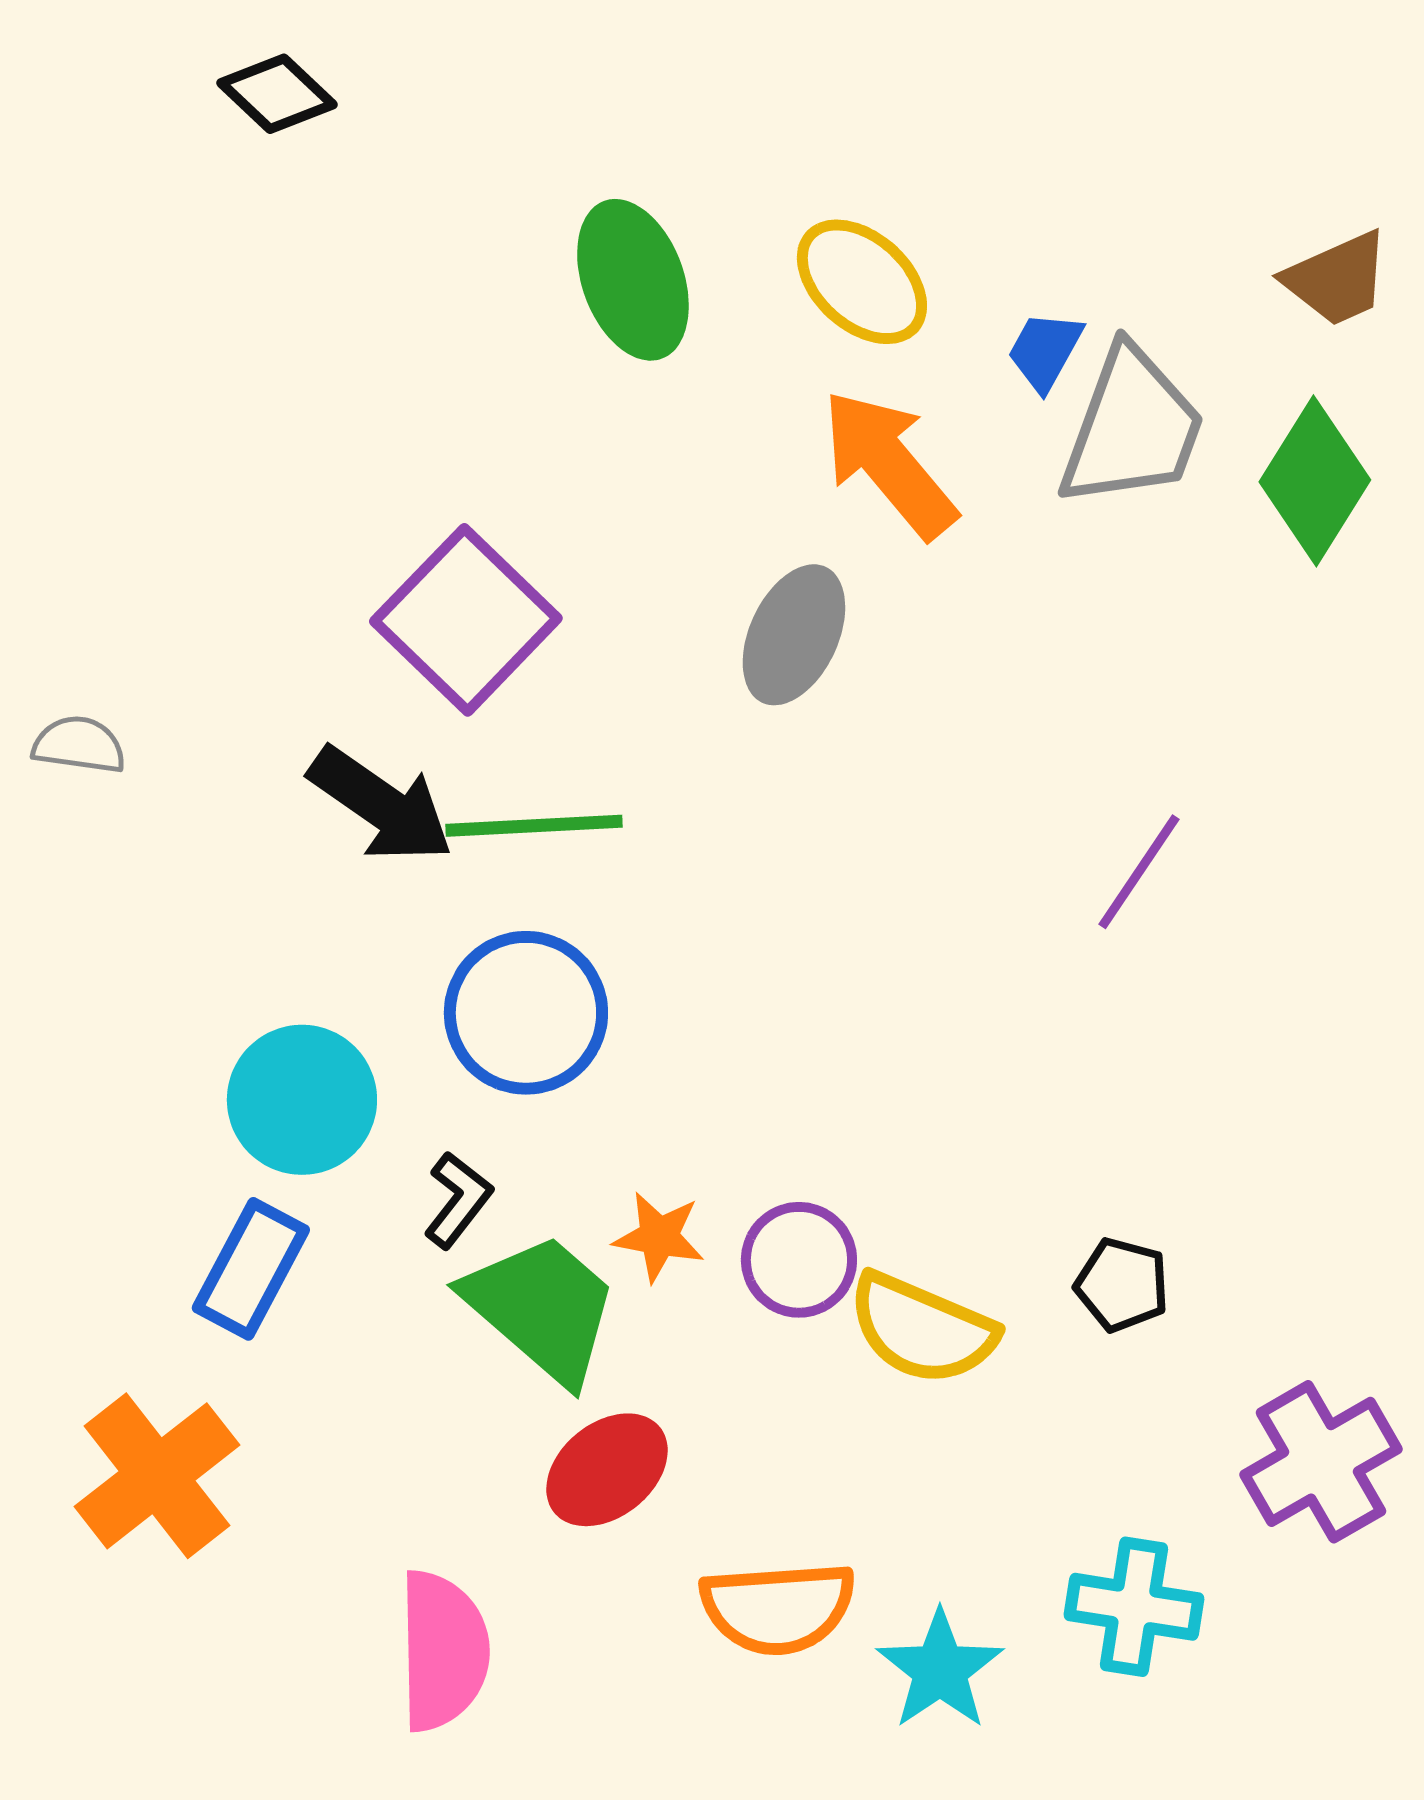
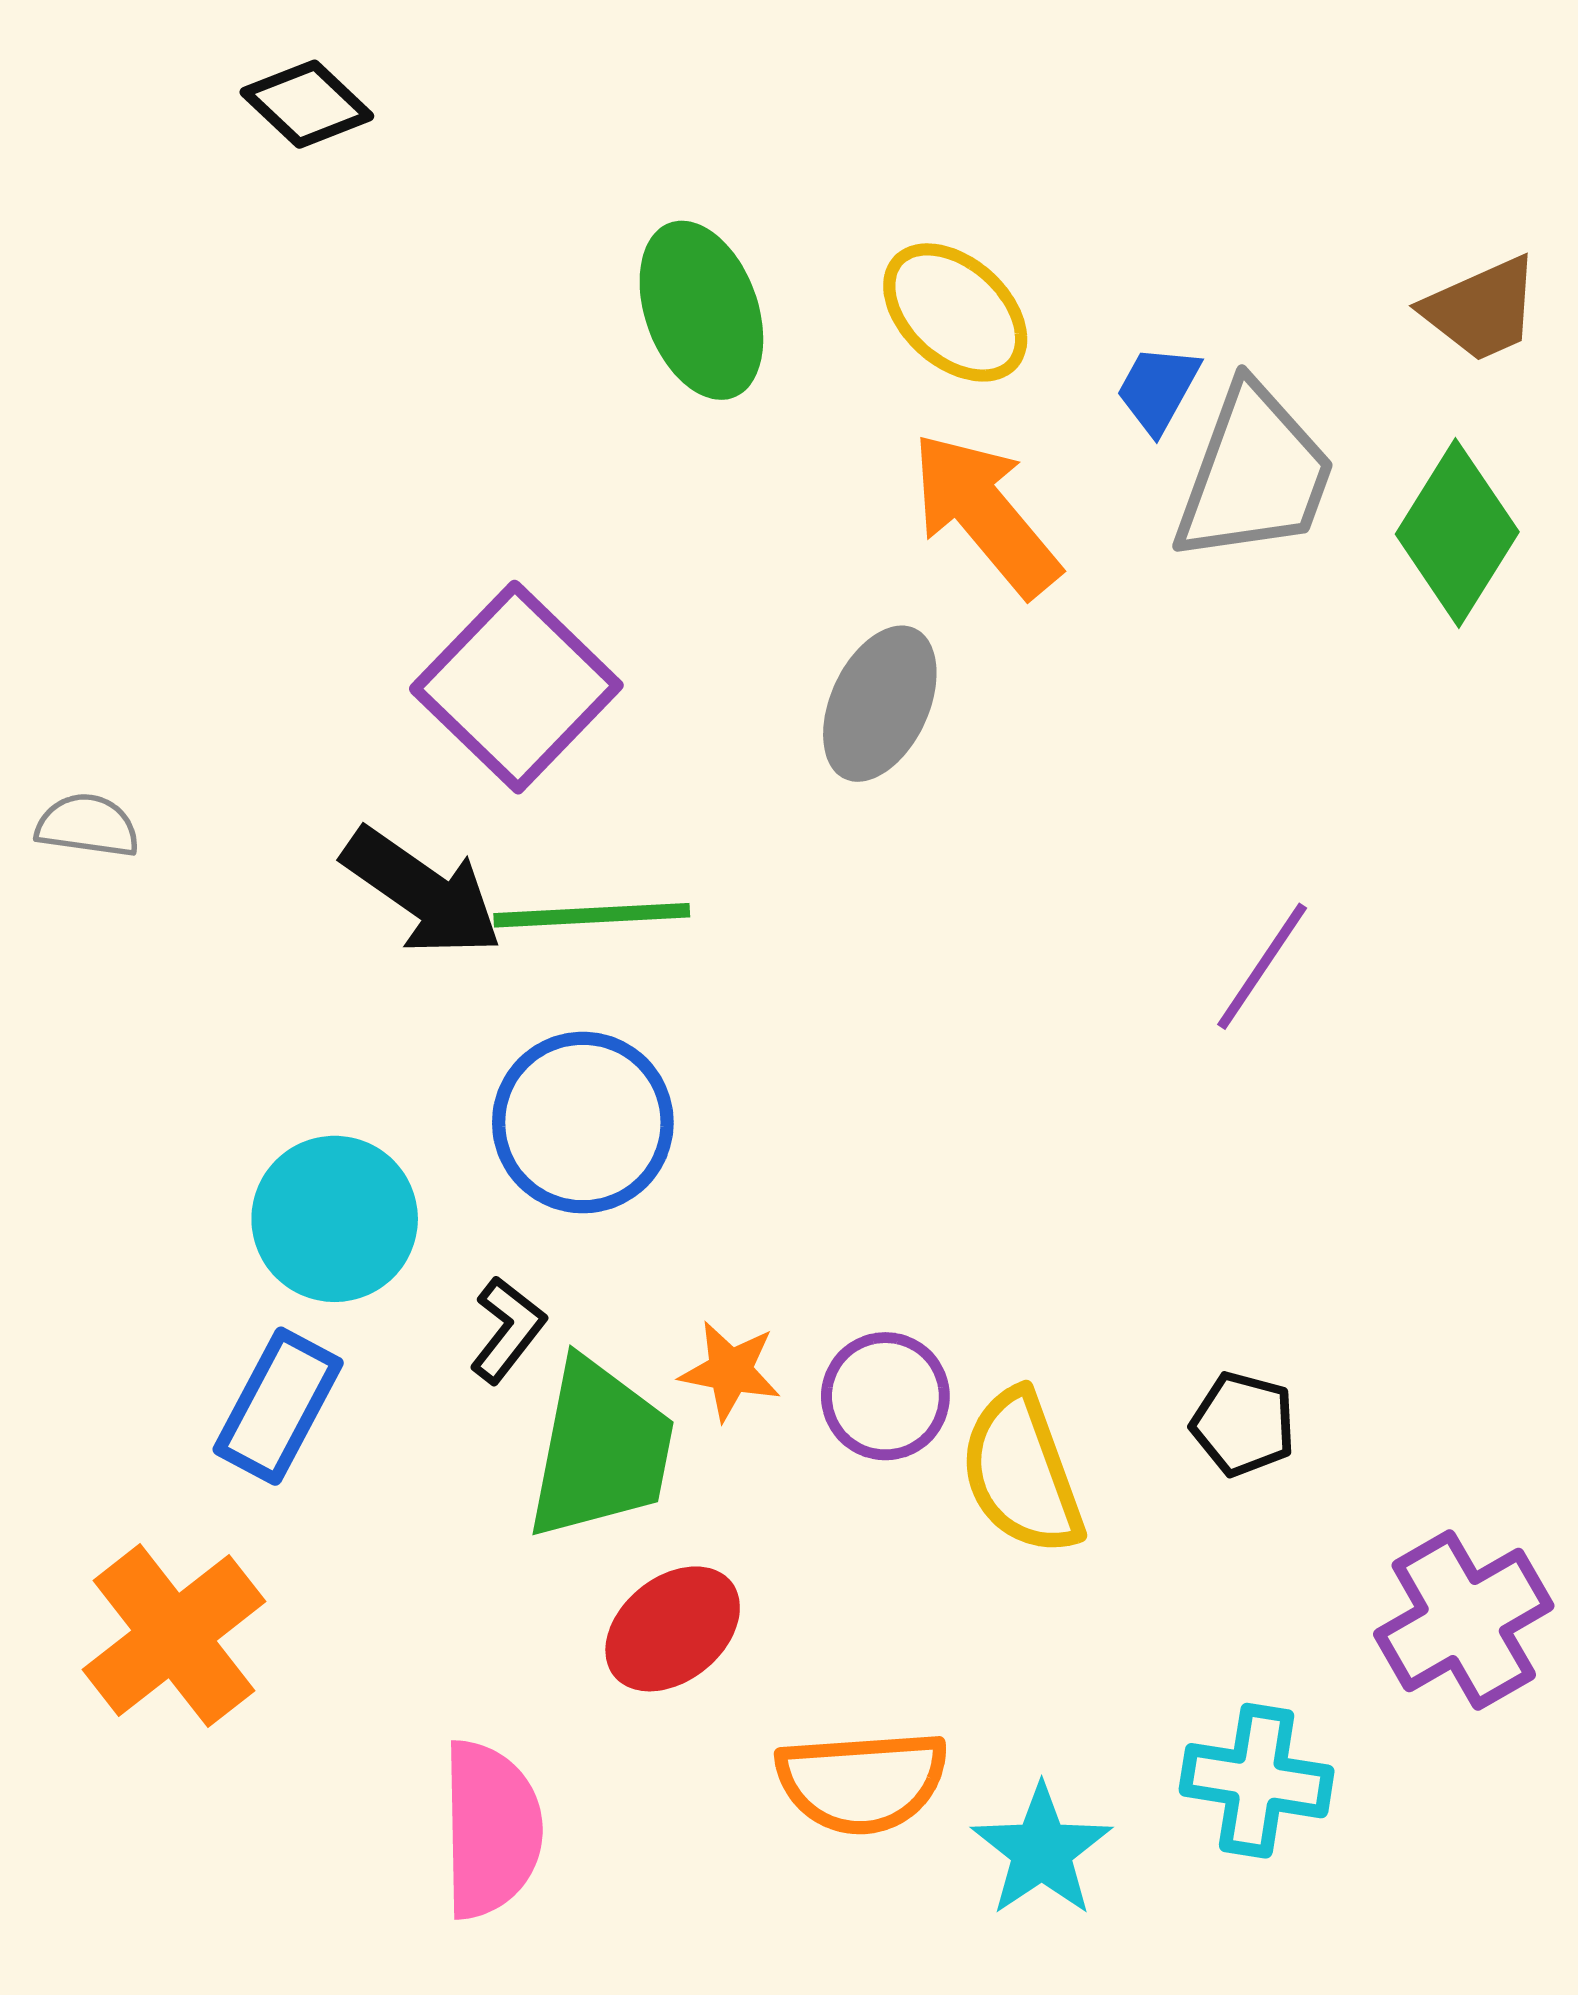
green trapezoid: (542, 1308) -> (601, 1449), turned 60
yellow semicircle: (922, 1329) -> (1022, 1473), turned 47

